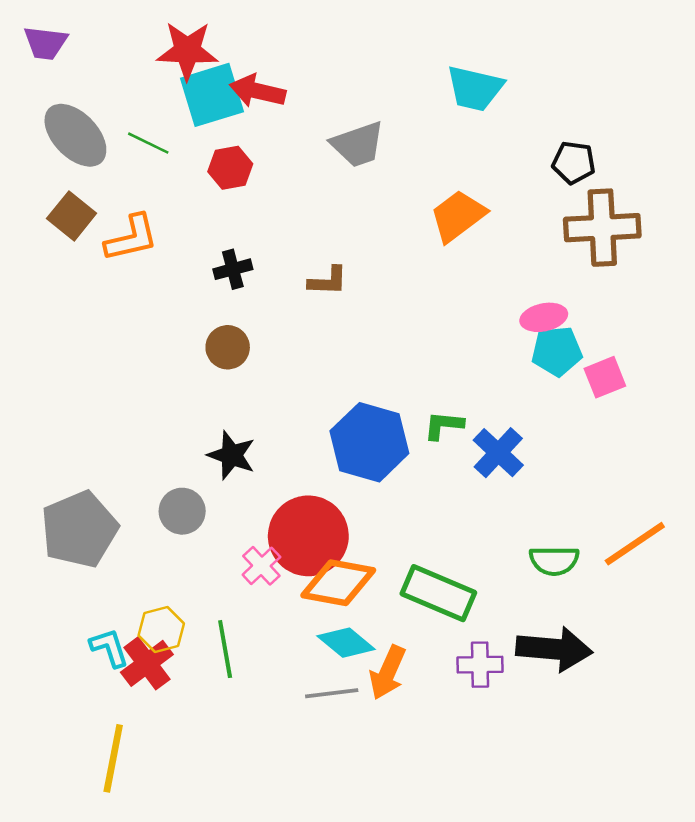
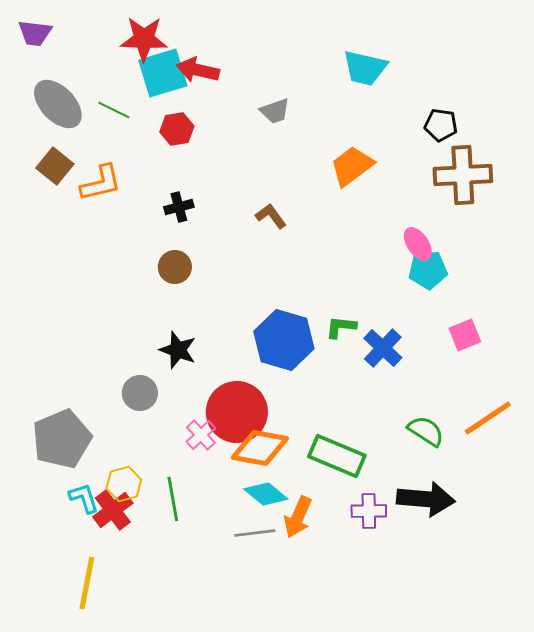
gray trapezoid: (358, 144) -> (275, 111), size x0.7
brown L-shape: (328, 281) -> (271, 216), moved, turned -128
pink ellipse: (544, 317) -> (418, 244), turned 68
pink square: (605, 377) -> (465, 335), moved
gray pentagon: (79, 529) -> (62, 439), moved
green semicircle: (554, 561) -> (426, 431), turned -147

